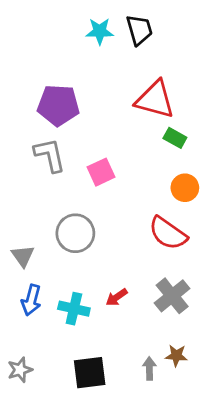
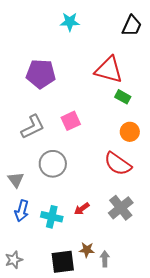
black trapezoid: (139, 30) -> (132, 26), moved, turned 40
gray L-shape: (50, 155) -> (33, 127), moved, turned 76
brown star: (176, 356) -> (87, 250), moved

